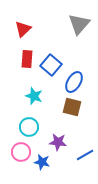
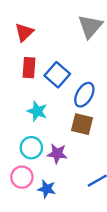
purple star: (58, 142) -> (57, 154), moved

